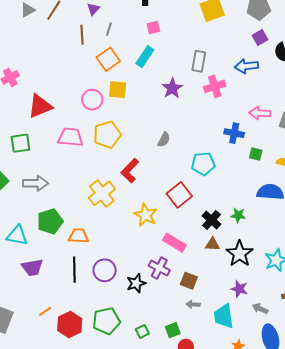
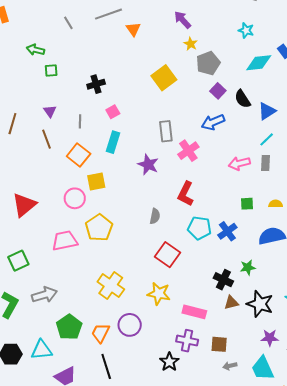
gray line: (109, 29) -> (80, 121), moved
red triangle: (40, 106) -> (24, 205), moved
blue cross: (234, 133) -> (227, 231), moved, turned -30
cyan pentagon: (203, 164) -> (199, 228), turned 30
red L-shape: (130, 171) -> (186, 194), moved
red square: (179, 195) -> (167, 255), moved
orange trapezoid: (79, 236) -> (101, 333), turned -50
purple circle: (105, 270) -> (130, 325), moved

